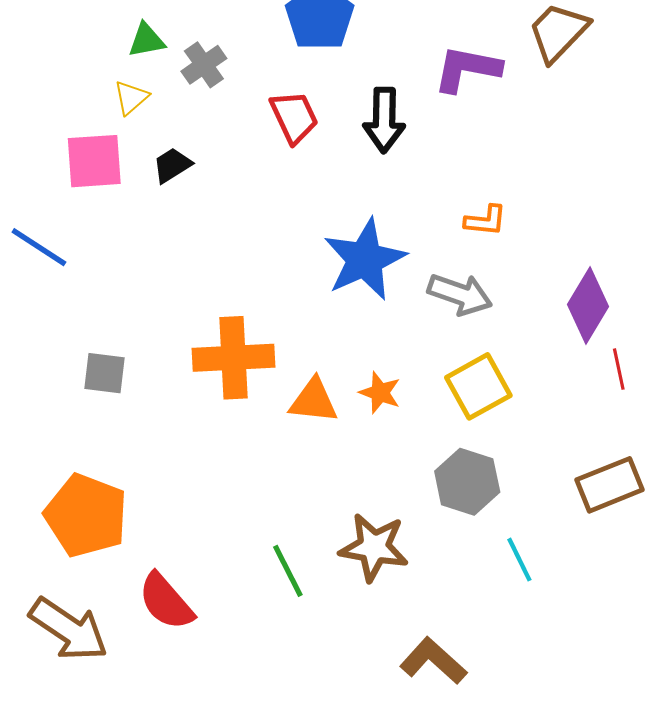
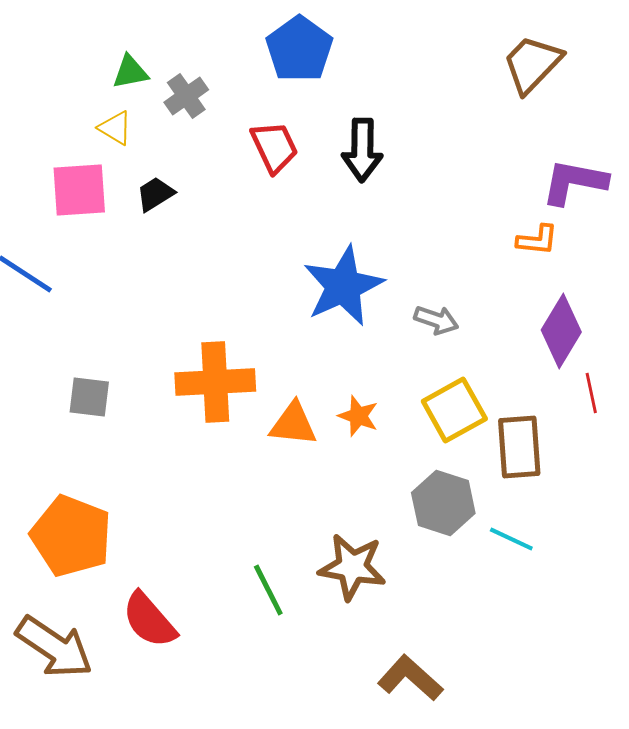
purple L-shape: (467, 69) -> (574, 182), moved
yellow triangle: (131, 98) -> (115, 128), turned -48
orange L-shape: (486, 220) -> (537, 240), moved
gray arrow: (460, 294) -> (436, 320), size x0.7
brown rectangle: (610, 485) -> (519, 447), moved, turned -72
cyan line: (519, 560) -> (511, 539), moved, turned -39

